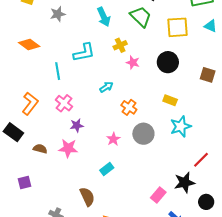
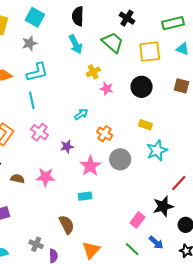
cyan L-shape: (84, 53) -> (37, 72), moved
brown square: (208, 75) -> (182, 86), moved
purple star: (77, 125) -> (67, 147), moved
pink star: (113, 139) -> (90, 166), size x1.5
cyan rectangle: (107, 169) -> (85, 196), turned 32

